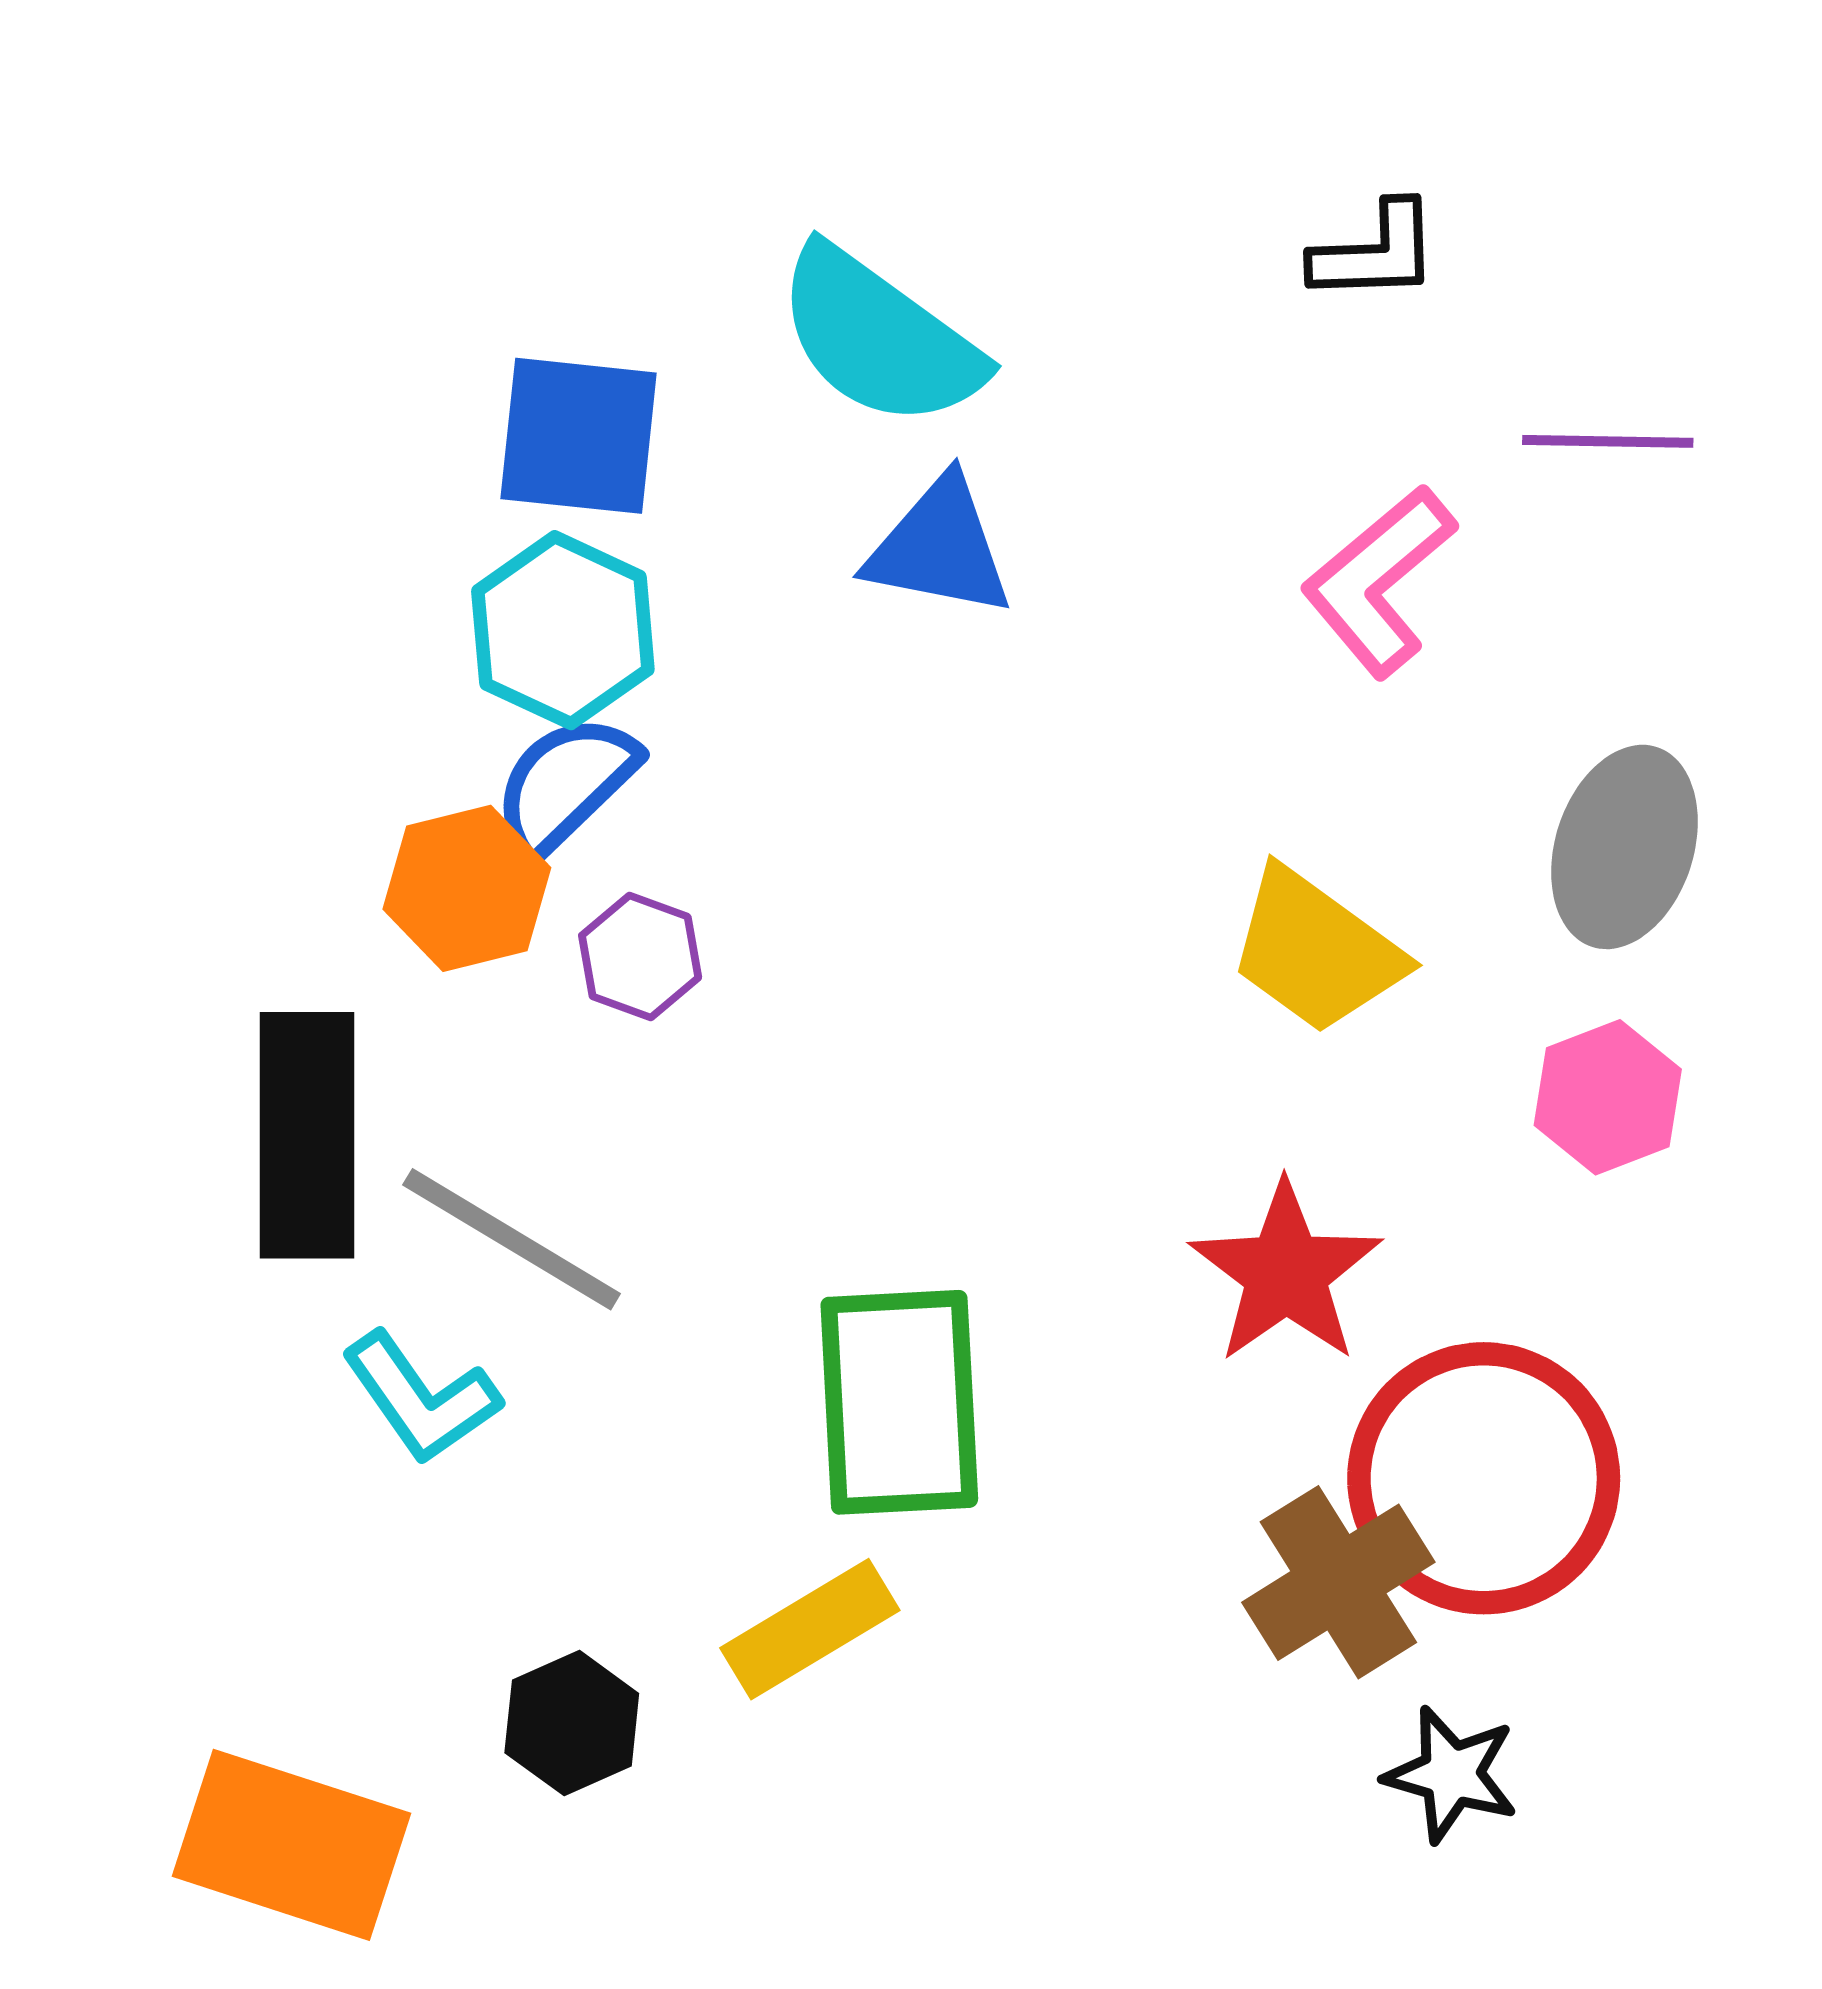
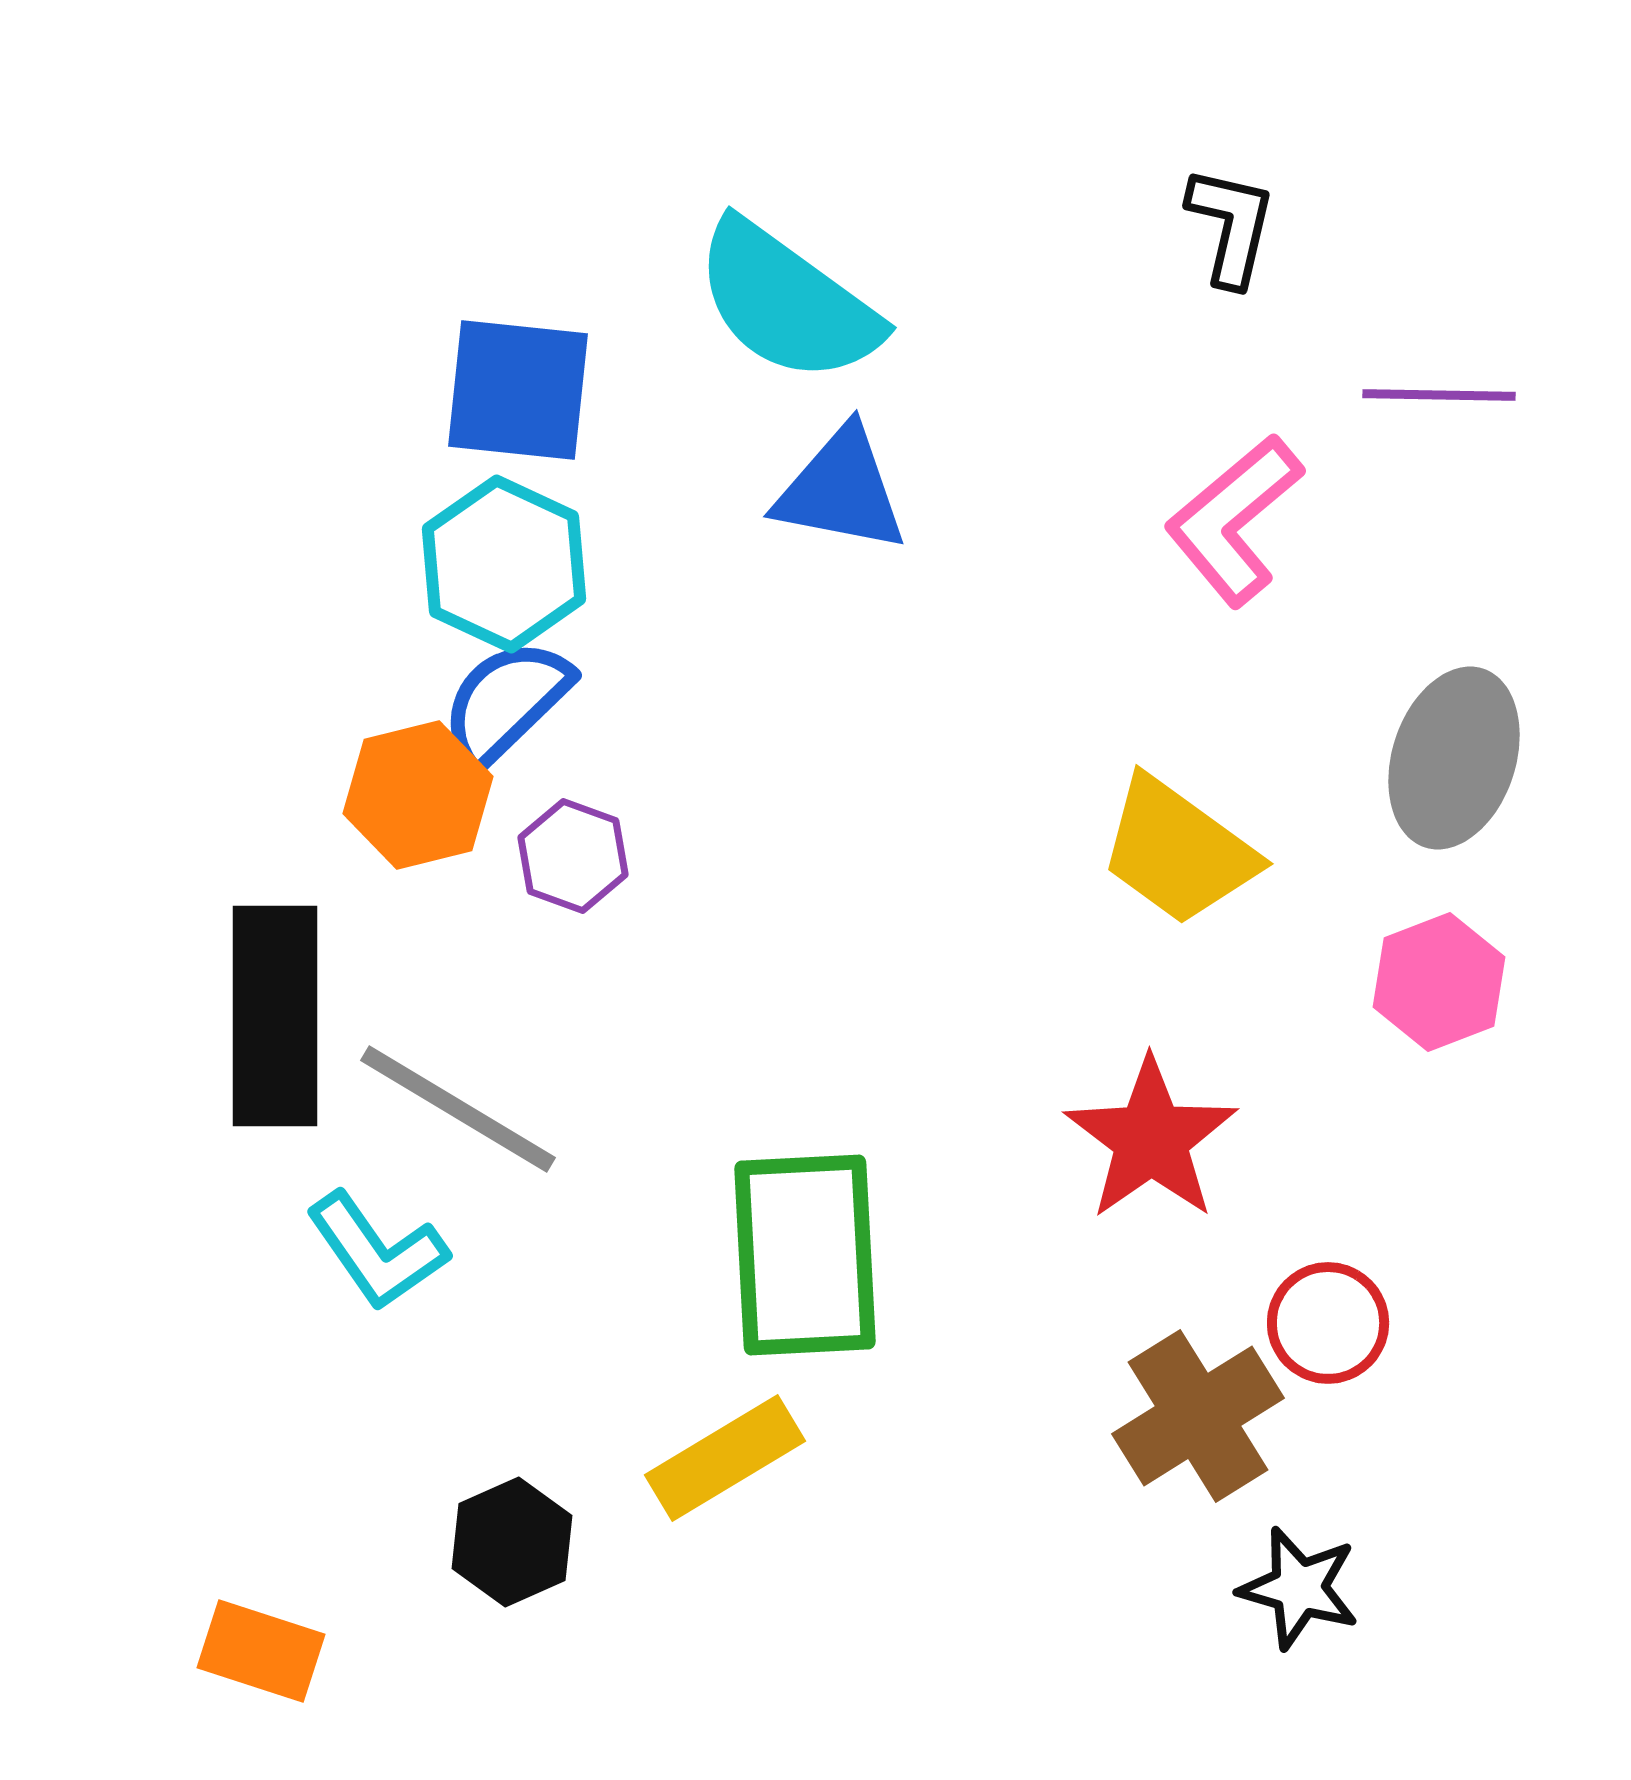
black L-shape: (1375, 253) -> (1231, 226), turned -75
red circle: (1484, 1478) -> (1328, 1323), size x0.5
orange rectangle: (291, 1845) -> (261, 1651), size x0.6

